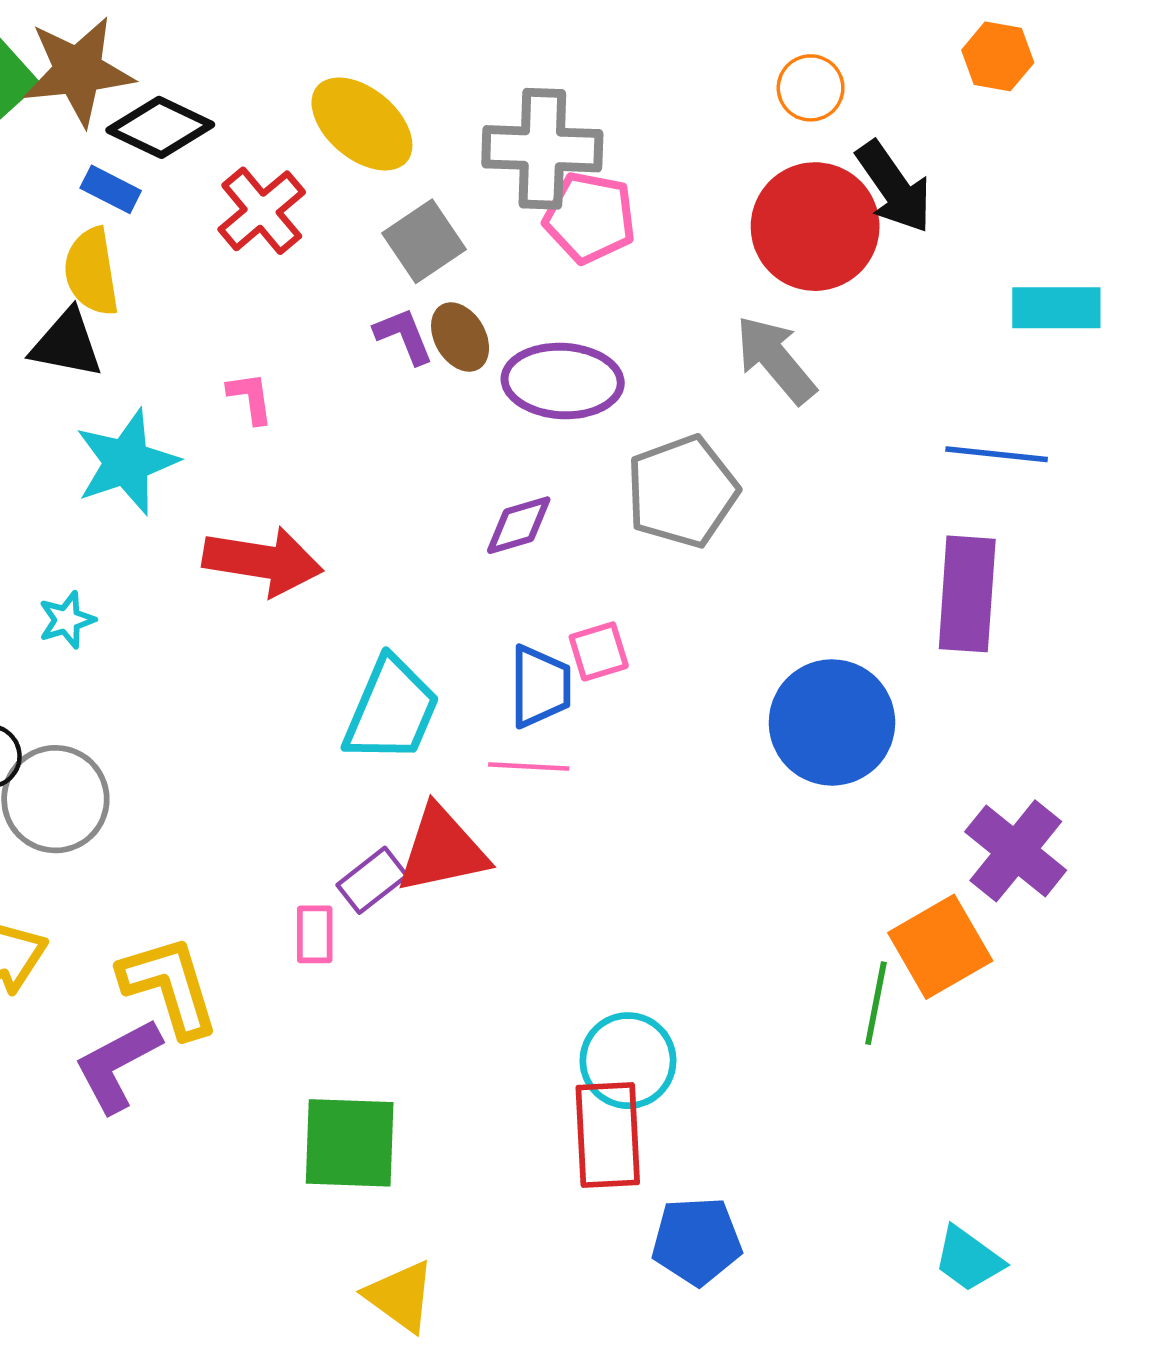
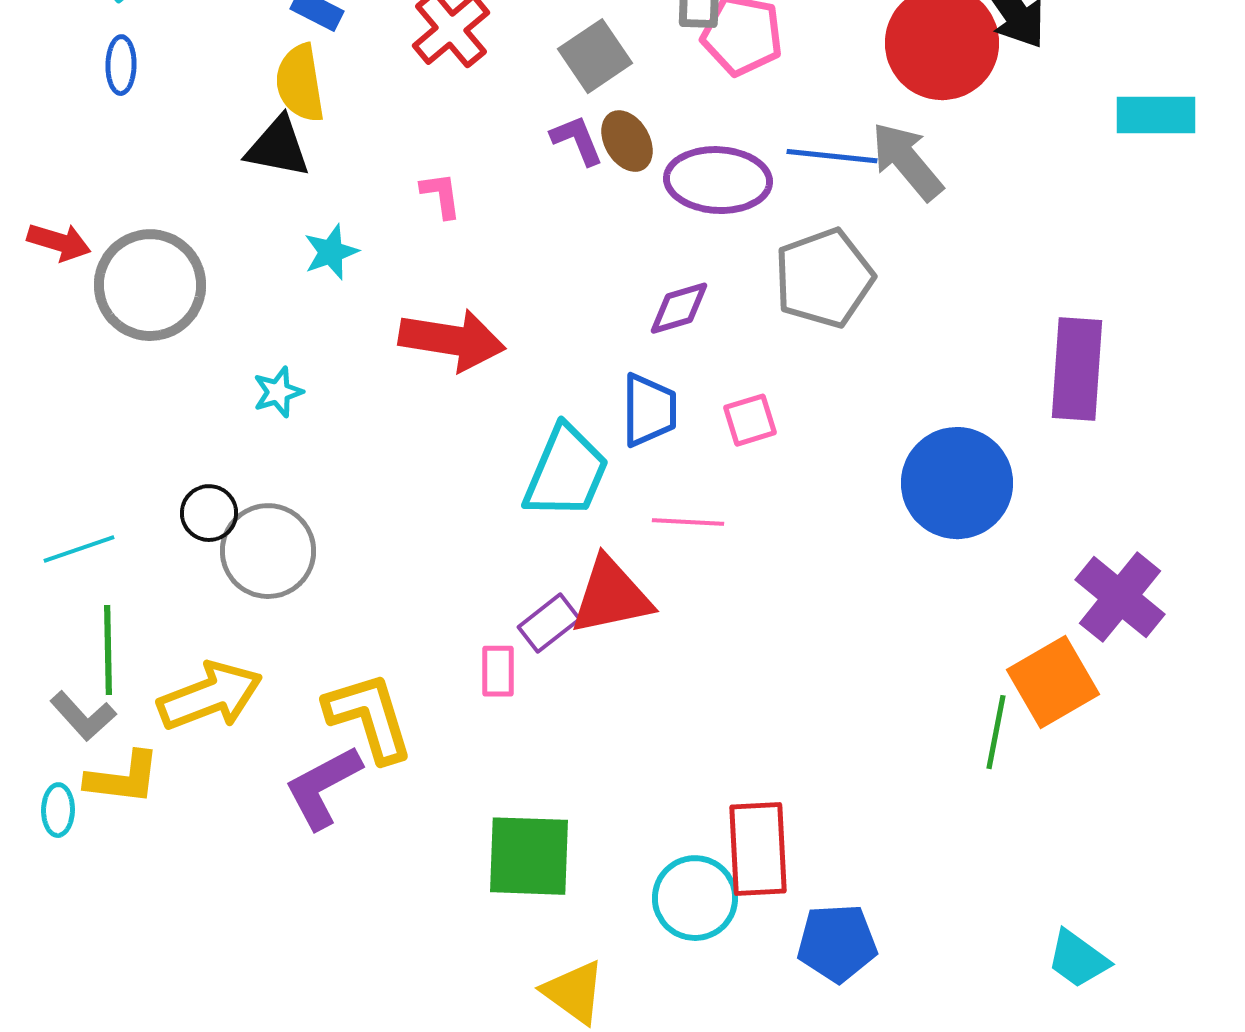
blue line: (997, 454) -> (832, 156), moved
cyan star: (126, 462) -> (331, 252), size x0.6
blue trapezoid: (540, 686) -> (649, 410), moved
cyan circle: (628, 1061) -> (695, 898), moved

